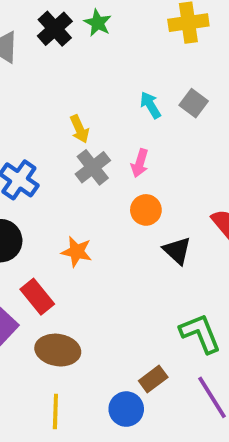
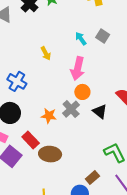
pink arrow: (140, 163) -> (78, 68), size x1.6
gray cross: (93, 167) -> (71, 109), moved
brown ellipse: (58, 350) -> (50, 154), moved

